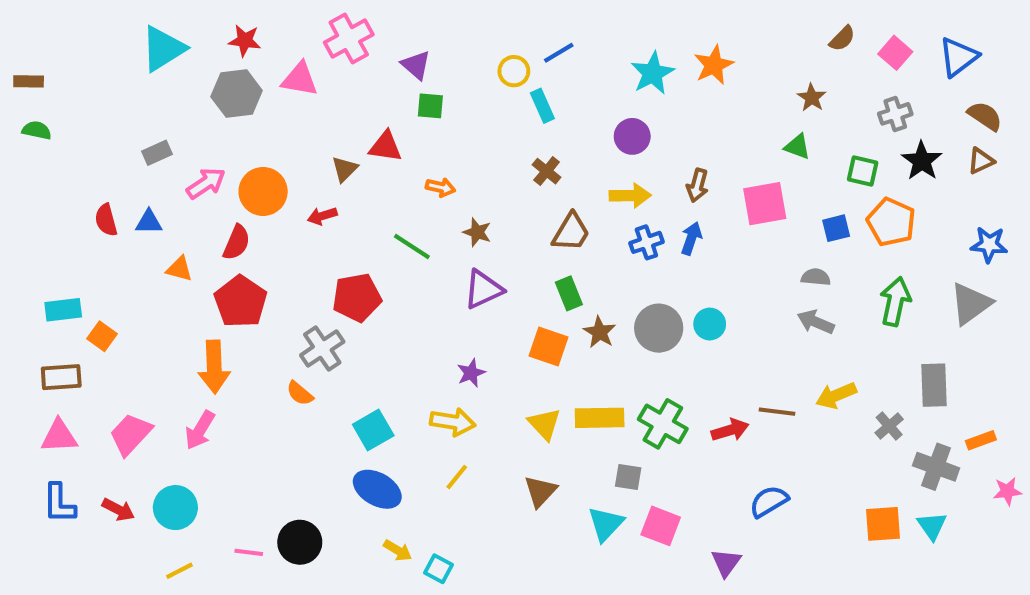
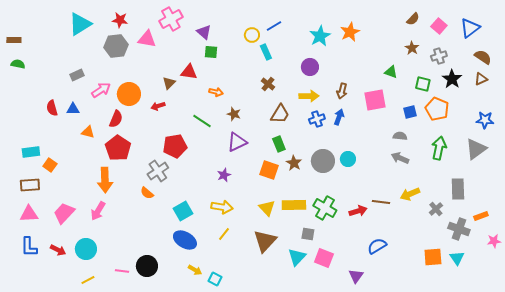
brown star: (812, 98) -> (412, 48), moved
purple star: (471, 373) -> (224, 175), moved
brown triangle: (540, 491) -> (265, 241), size x1.4

